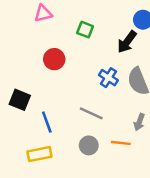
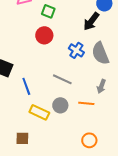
green square: (85, 30) -> (48, 11), moved
red circle: (54, 59) -> (44, 35), moved
yellow rectangle: (39, 154) -> (39, 112), moved, turned 36

